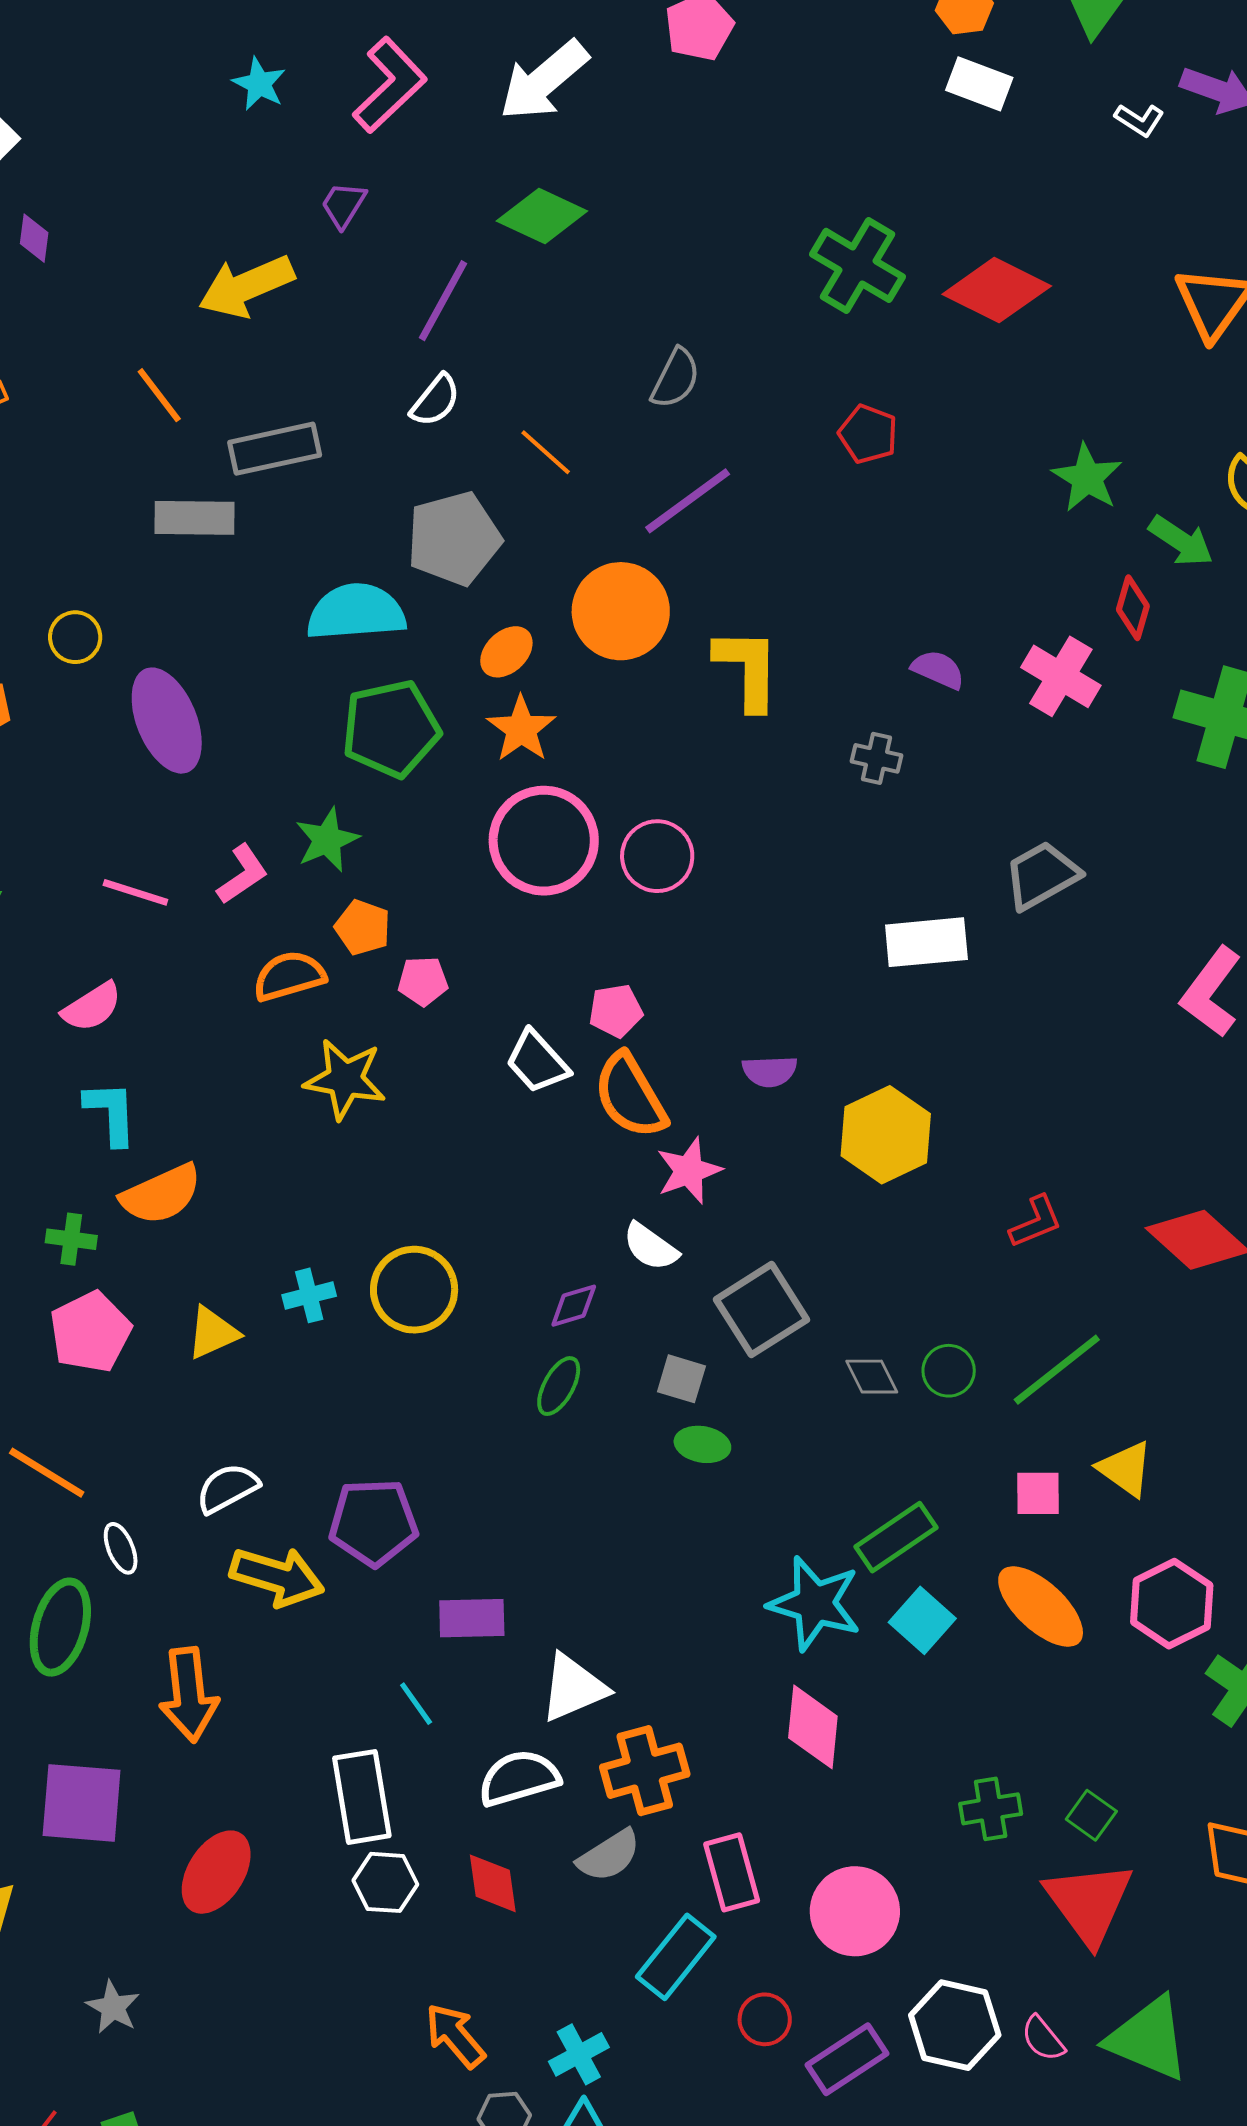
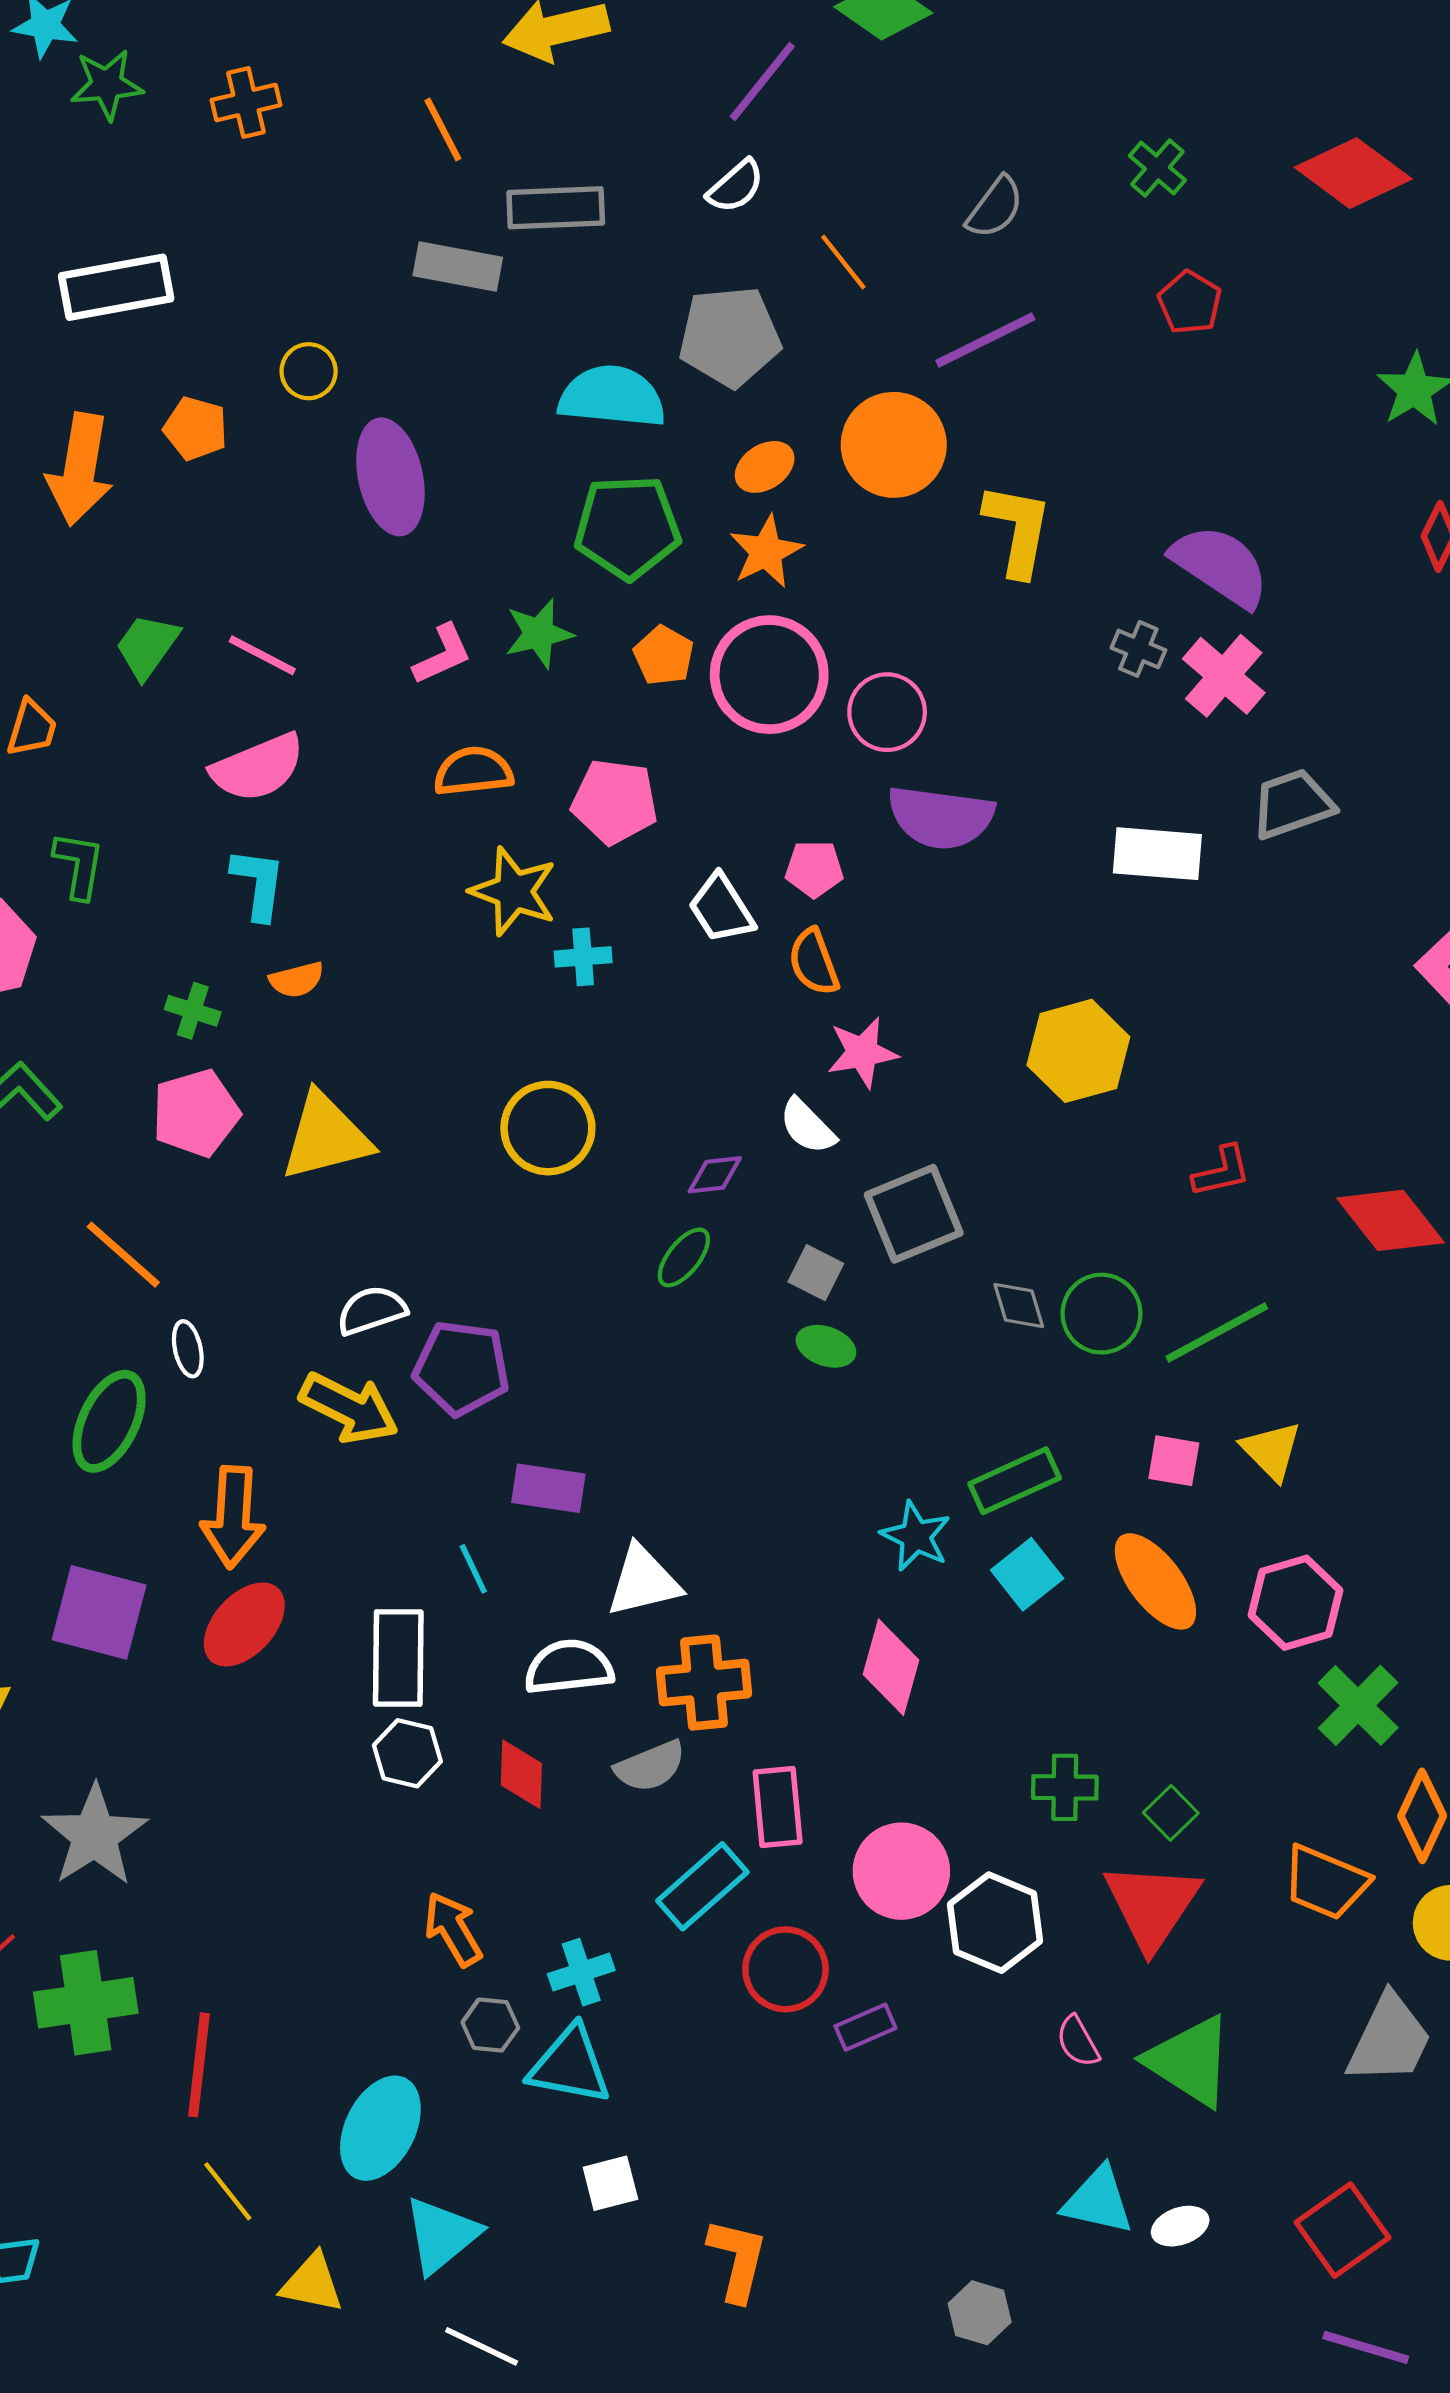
green cross: (857, 265) -> (1157, 168), moved, size x0.6
purple semicircle: (938, 670) -> (1220, 566), size x1.8
pink cross: (1061, 676) -> (1224, 676), moved
pink line: (135, 892) -> (262, 655), moved
orange pentagon: (363, 927) -> (664, 656), moved
pink pentagon: (423, 981) -> (615, 802), size x1.6
pink semicircle: (92, 1007) -> (258, 768), size x1.4
purple semicircle: (770, 1071) -> (941, 817), moved, size x1.8
orange semicircle: (630, 1096) -> (814, 962), size x0.7
orange semicircle: (161, 1194) -> (297, 980), size x0.6
cyan cross: (309, 1295) -> (583, 957), moved
yellow triangle: (213, 1333) -> (326, 1137), size x1.6
green circle: (949, 1371) -> (1101, 1314), size x1.4
white semicircle: (227, 1488) -> (372, 1310), moved
cyan star: (815, 1603) -> (916, 1536), size x0.7
red ellipse: (216, 1872) -> (244, 1624), moved
gray star: (113, 2007) -> (95, 1835), size x1.8
red circle: (765, 2019) -> (785, 1969), size x1.5
white hexagon: (955, 2025) -> (995, 1923), moved
purple rectangle: (847, 2059) -> (866, 2027), size x0.7

